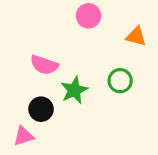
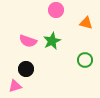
green circle: (120, 81) -> (85, 60), moved
green star: (74, 90) -> (52, 41), moved

